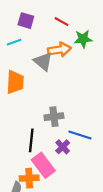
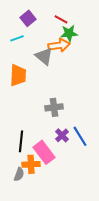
purple square: (26, 21) -> (28, 18), turned 35
green star: (83, 39) -> (69, 33), moved
blue line: (80, 135) -> (80, 136), moved, turned 40
black line: (31, 140) -> (21, 141), moved

